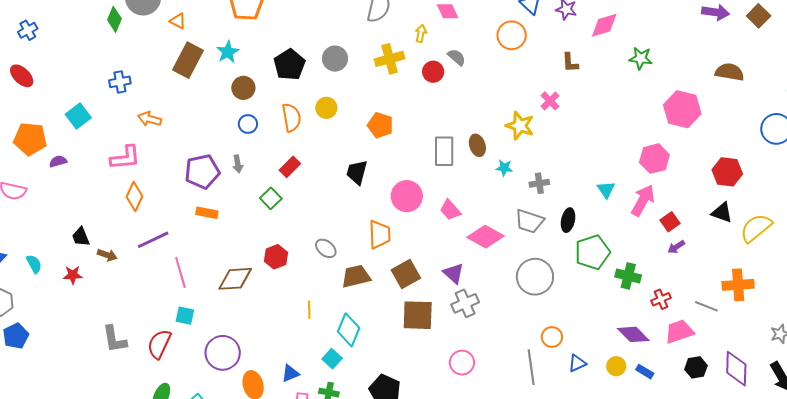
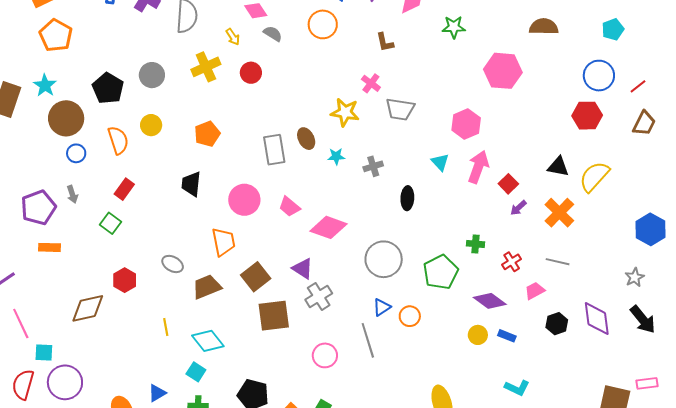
yellow arrow: (421, 33) -> (233, 37), turned 144
gray semicircle: (457, 57) -> (273, 34), moved
brown circle: (243, 88) -> (66, 118), size x1.5
orange pentagon: (380, 125) -> (207, 134), turned -30
pink hexagon: (654, 159) -> (466, 124), moved
red hexagon: (727, 172) -> (587, 116), moved
gray trapezoid: (529, 221) -> (400, 109), moved
green pentagon: (592, 252) -> (441, 272), moved
pink line: (180, 272) -> (21, 324), moved
green cross: (628, 276) -> (476, 244), size x0.7
orange cross: (738, 285) -> (559, 213), moved, turned -32
cyan diamond: (349, 330) -> (208, 341), turned -52
pink trapezoid: (679, 331) -> (535, 291), size x0.7
purple circle: (223, 353) -> (65, 382), moved
blue triangle: (577, 363) -> (382, 307), moved
gray line: (531, 367) -> (368, 340), moved

